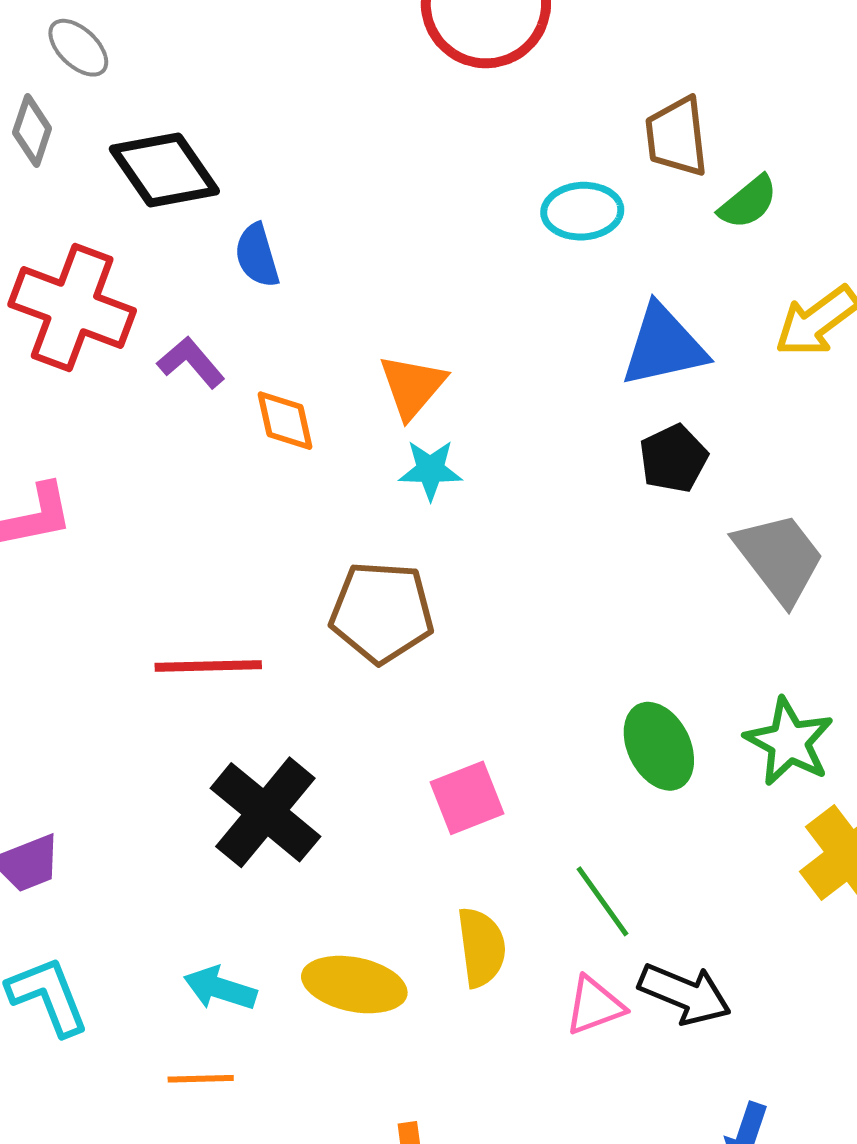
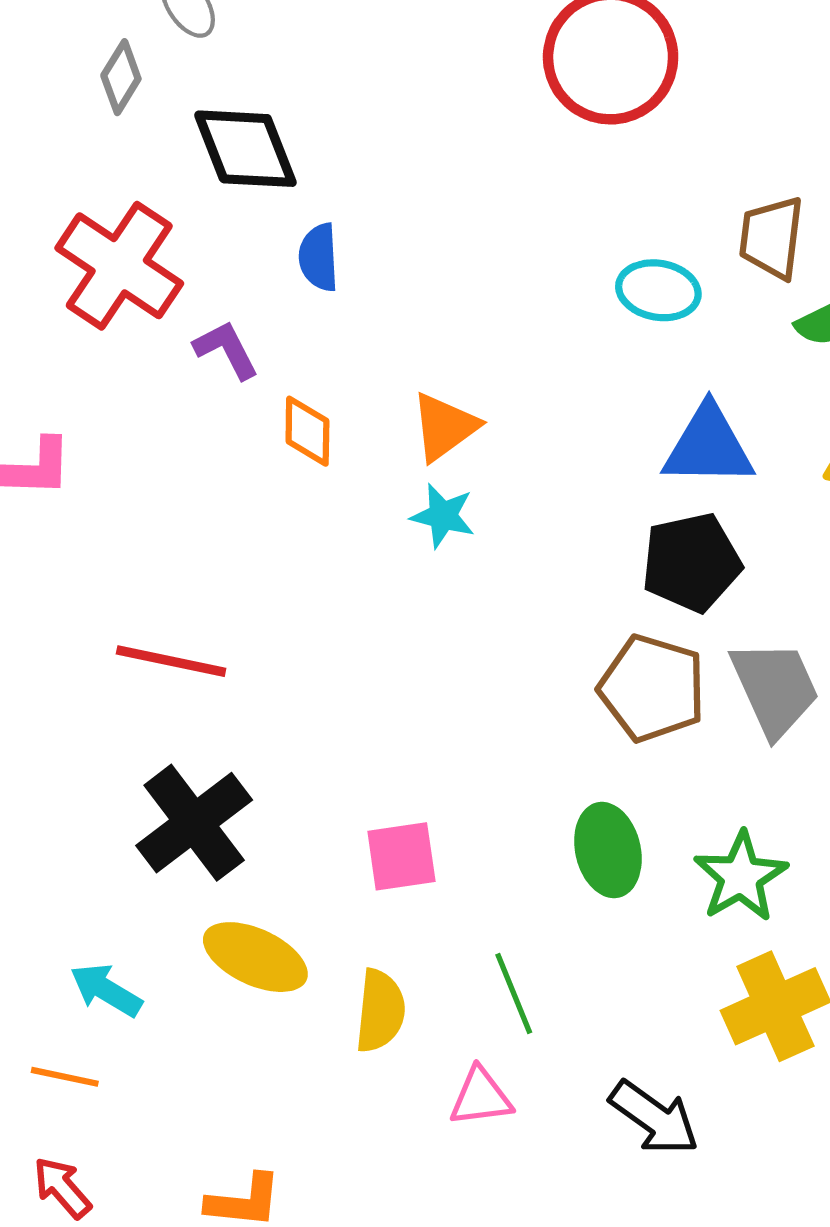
black pentagon: (673, 459) -> (691, 562), size x1.4
brown pentagon: (382, 612) -> (652, 688), moved
yellow ellipse: (354, 985) -> (255, 957), moved
black arrow: (685, 994) -> (654, 1118), moved

